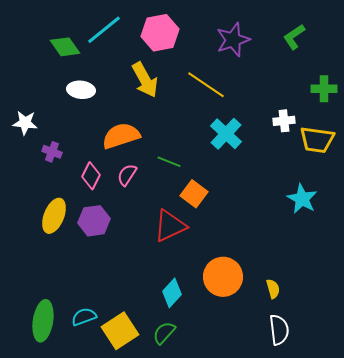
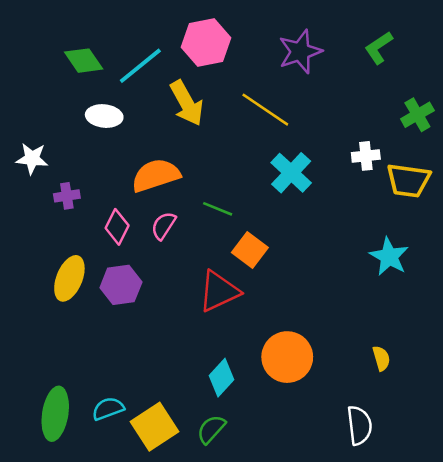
cyan line: (104, 30) -> (140, 66), moved
green cross: (324, 89) -> (417, 115), turned -30
purple cross: (52, 152) -> (67, 196), turned -30
yellow semicircle: (273, 289) -> (381, 358), moved

